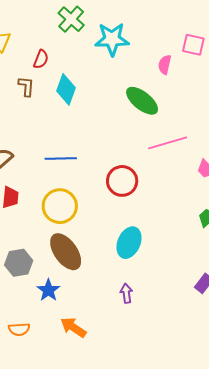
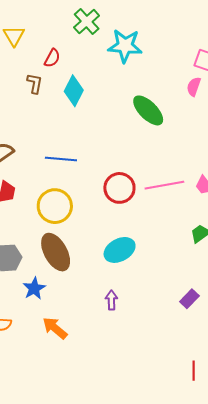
pink semicircle: (165, 65) -> (194, 87), moved
pink line: (168, 143) -> (164, 185), moved
cyan ellipse: (129, 243) -> (120, 250), turned 32

